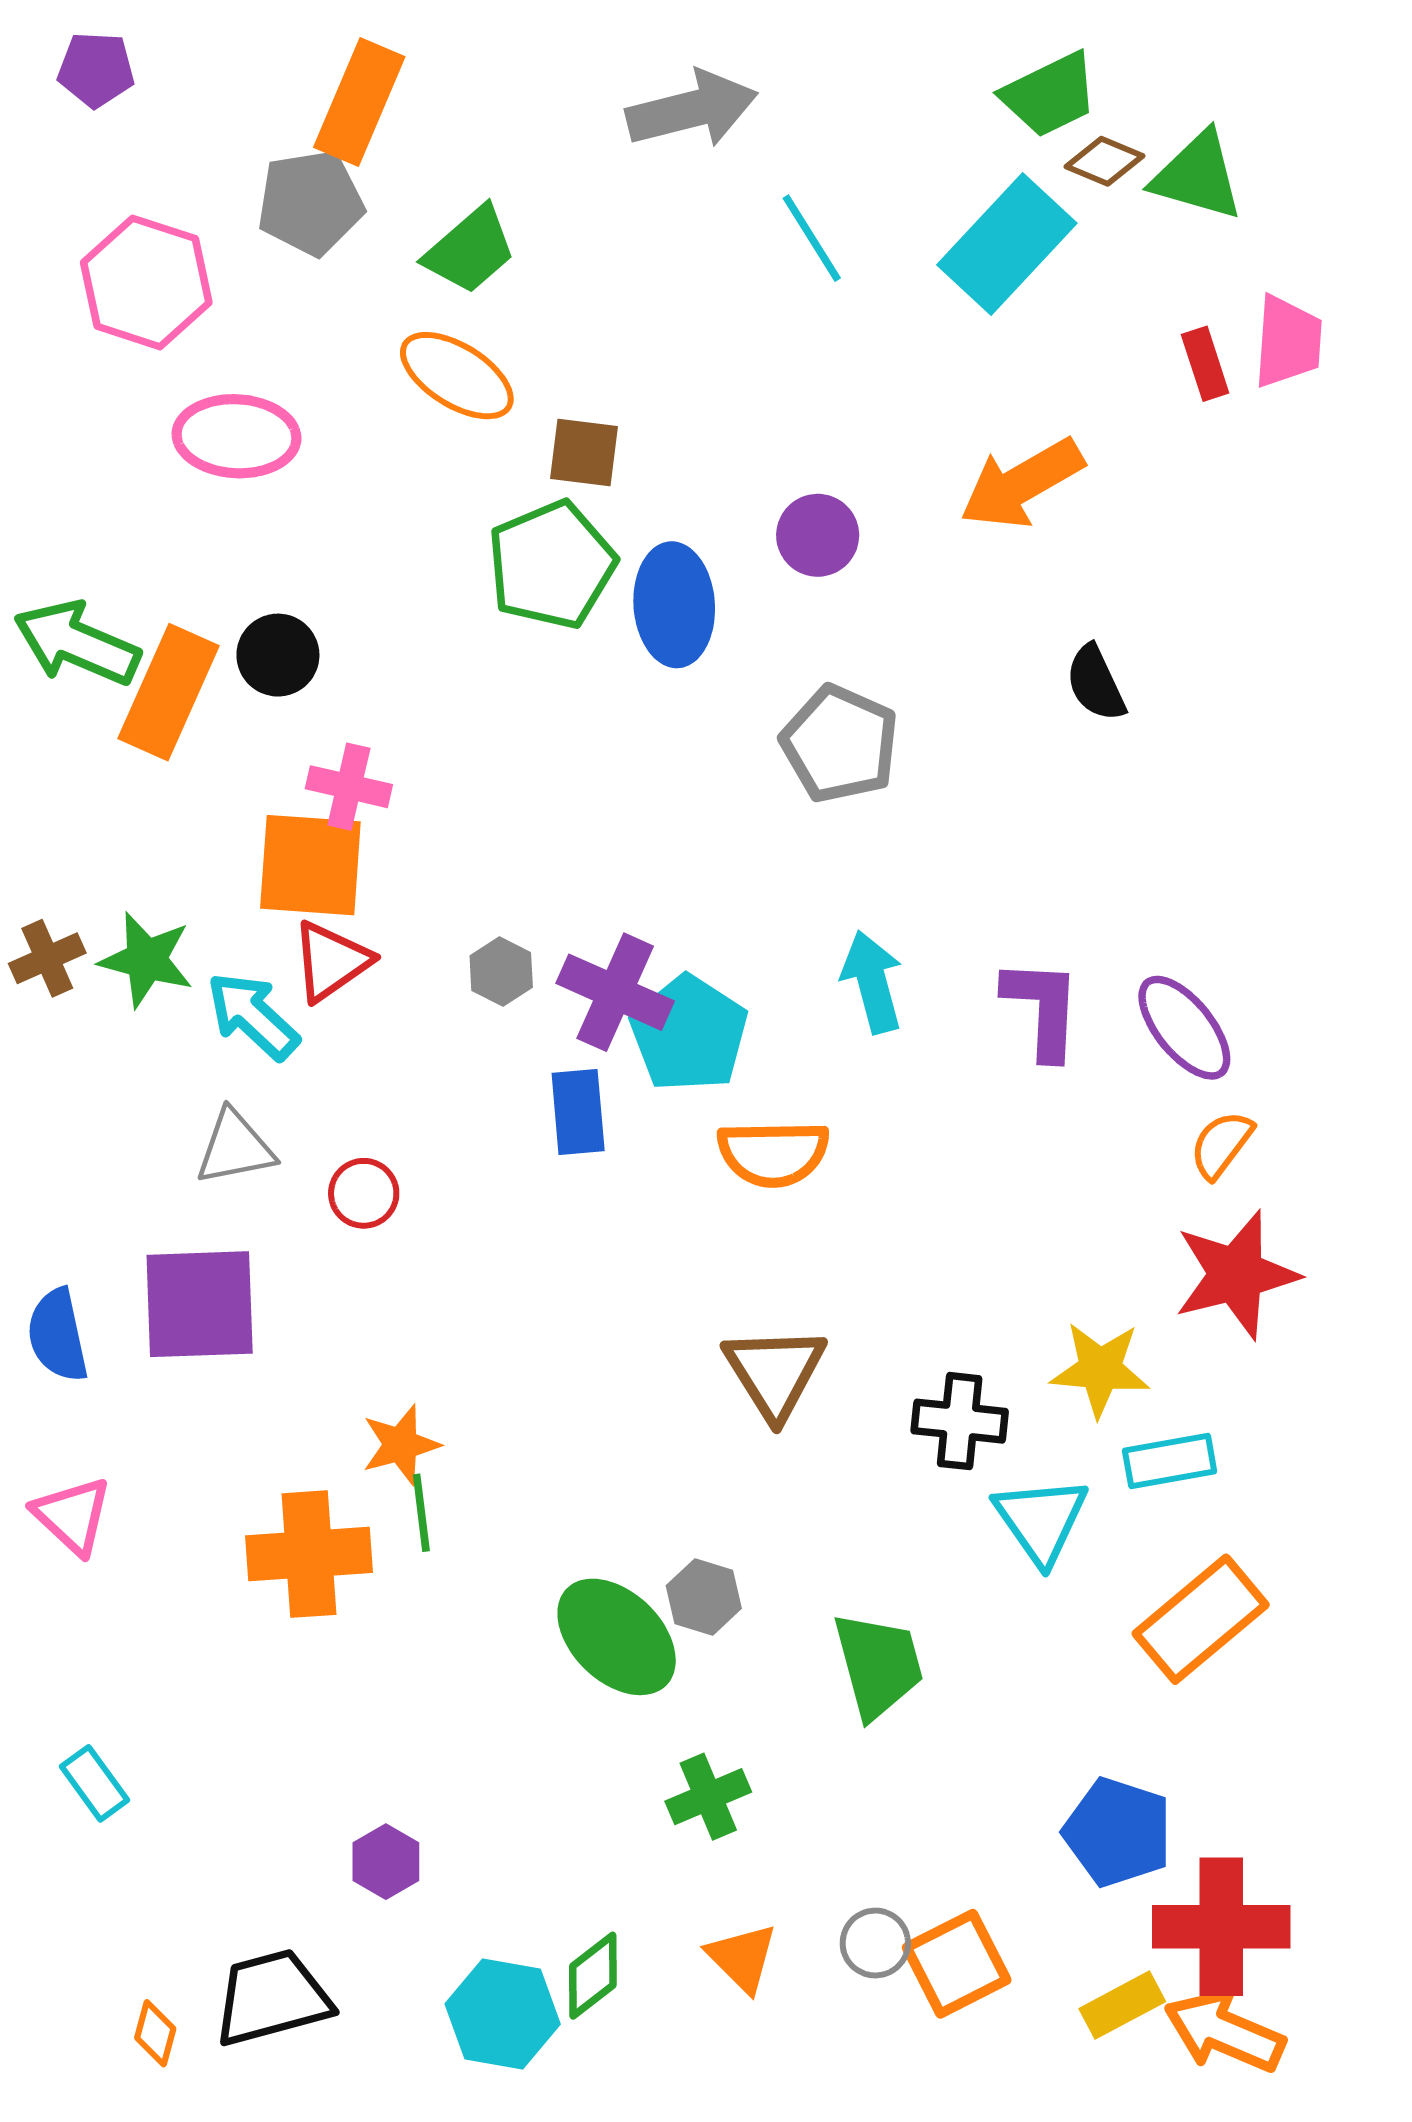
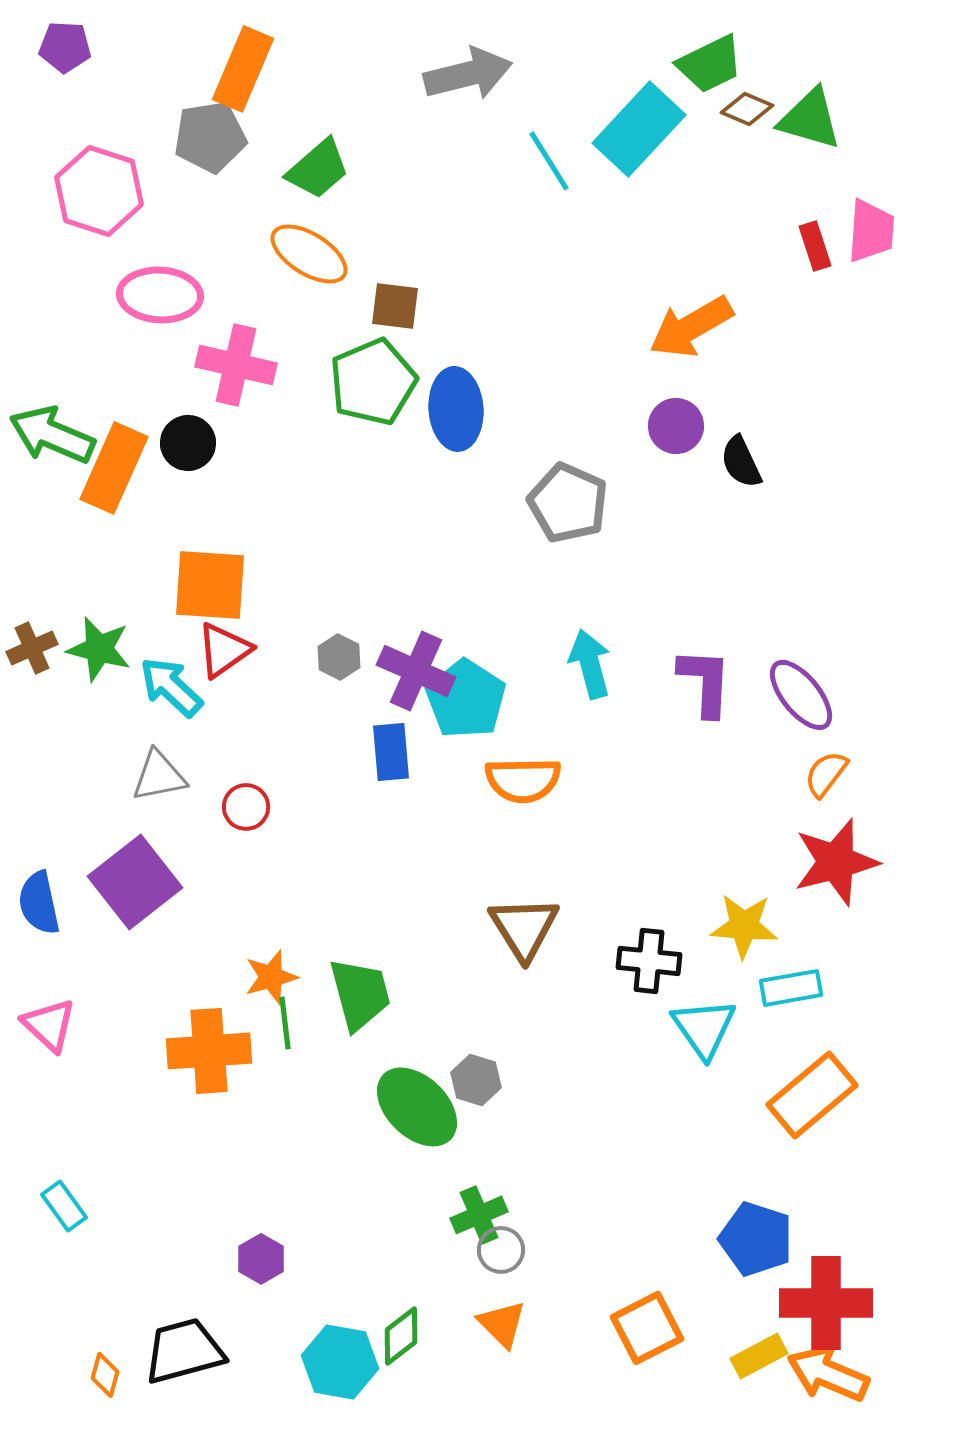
cyan rectangle: (1007, 244) -> (639, 129), moved
purple circle: (818, 535) -> (676, 426), moved
pink cross: (349, 787) -> (236, 365), moved, size x1.4
purple square: (200, 1304) -> (135, 882), turned -36
green trapezoid: (878, 1665) -> (360, 994), moved
gray circle: (875, 1943) -> (501, 1250), moved

